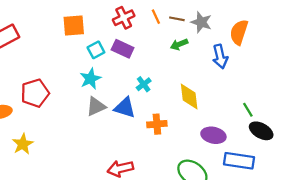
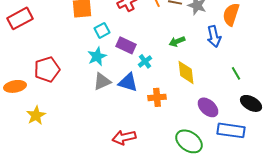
green arrow: (179, 44) -> (177, 41), moved
purple rectangle: (123, 49) -> (126, 45), moved
green line: (248, 110) -> (236, 73), moved
purple ellipse: (213, 135) -> (208, 107), turned 30

